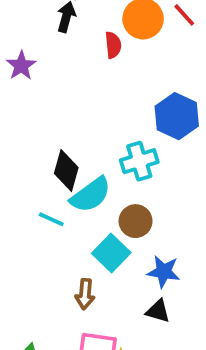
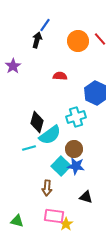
red semicircle: (113, 45) -> (60, 76), moved, turned -80
cyan line: (51, 219) -> (29, 148), turned -40
blue star: (164, 272) -> (76, 166), moved

